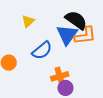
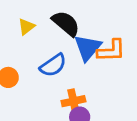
black semicircle: (76, 20) -> (66, 23), moved
yellow triangle: (28, 21) -> (26, 27), moved

